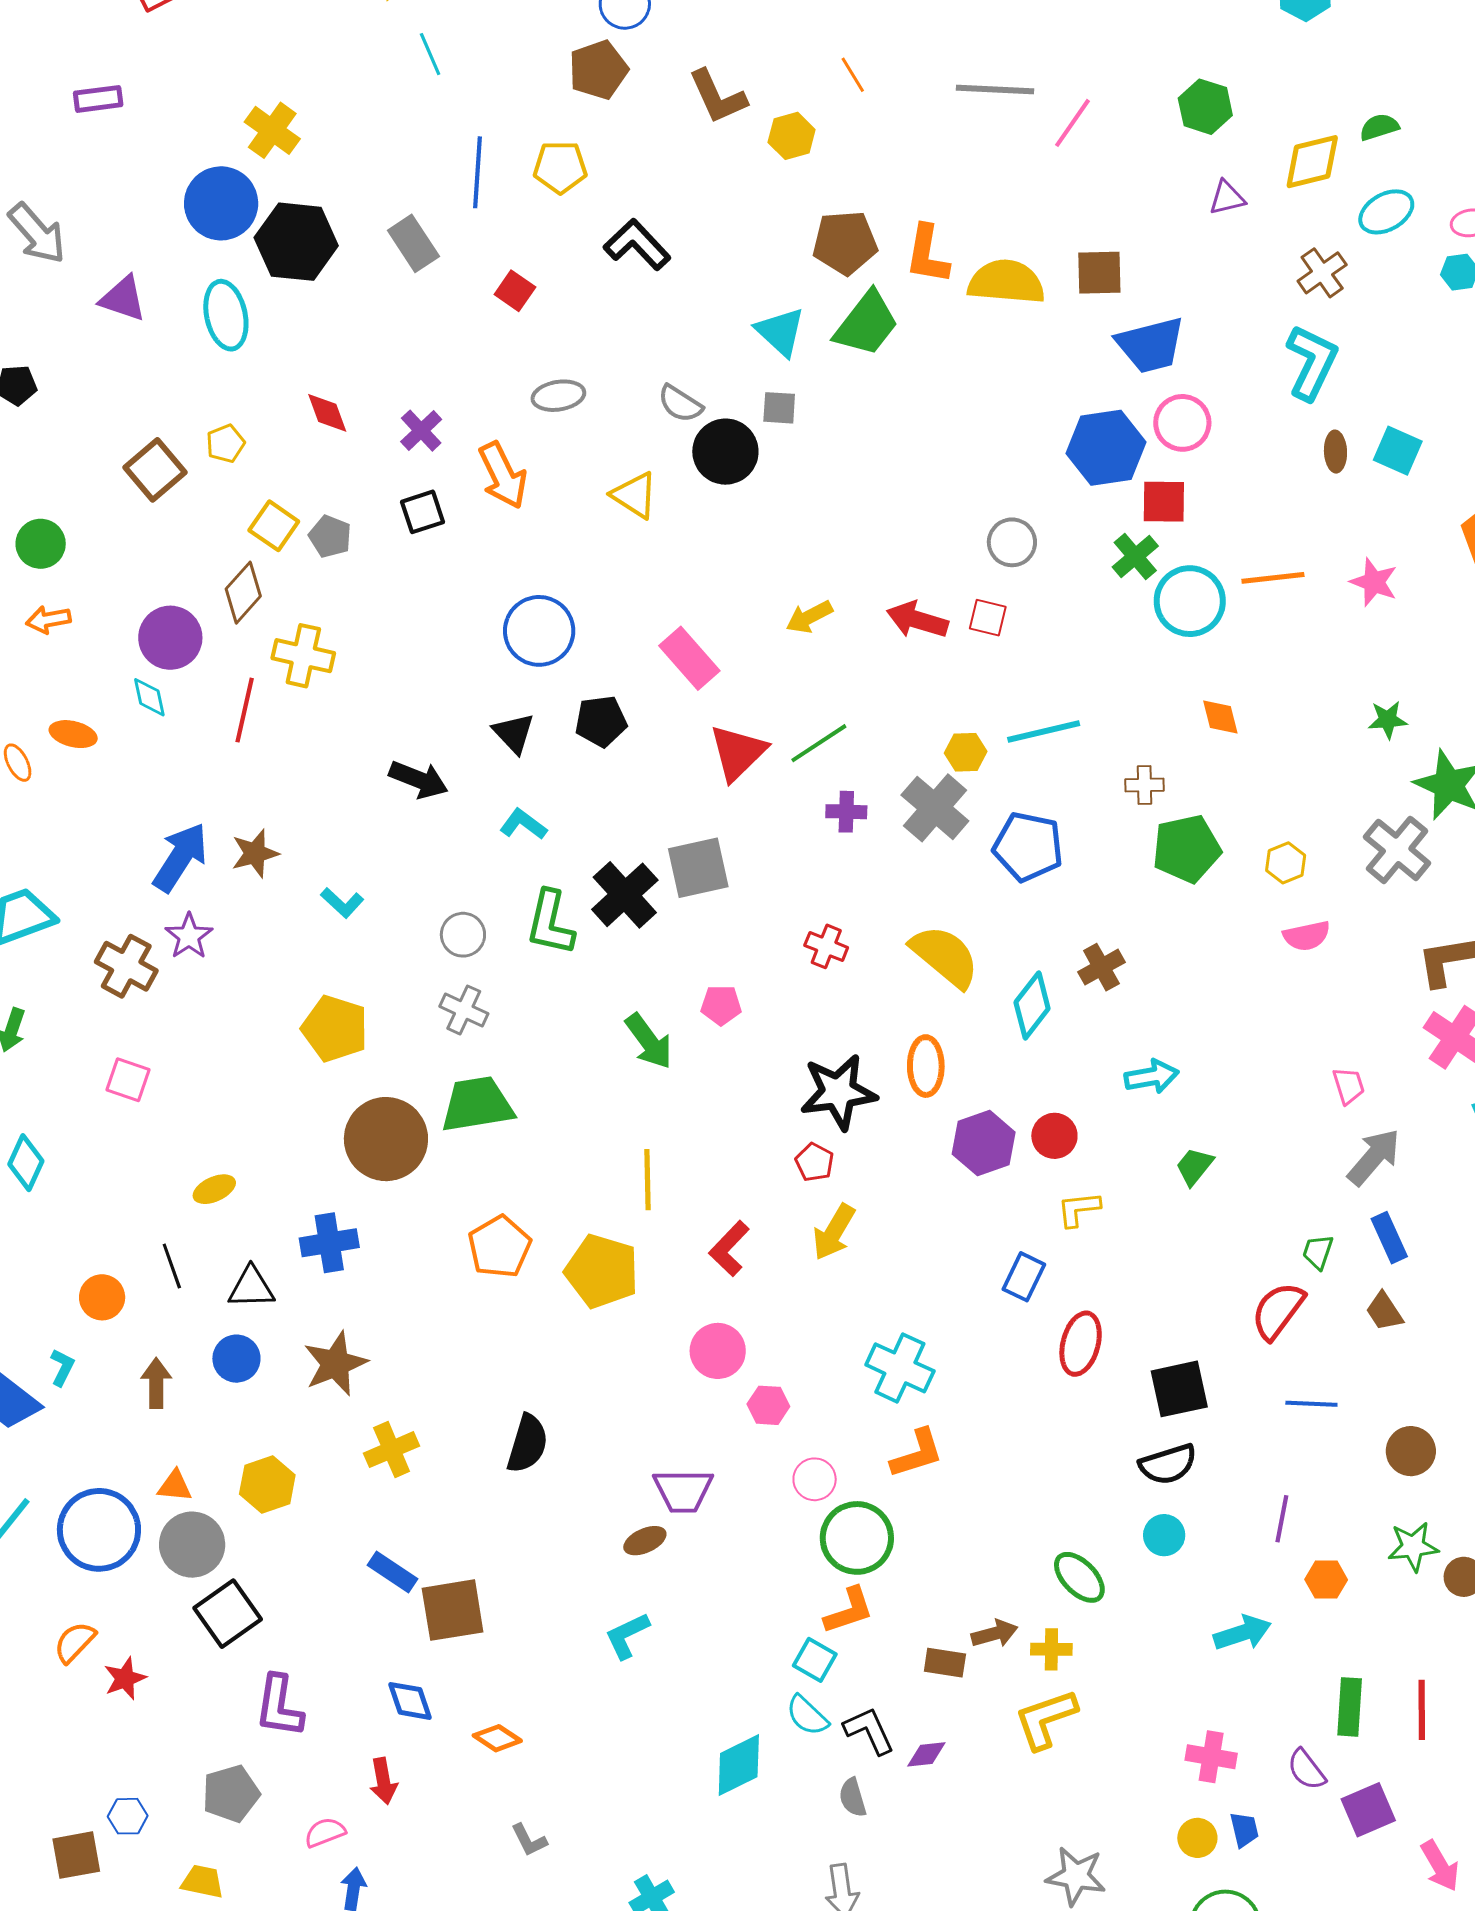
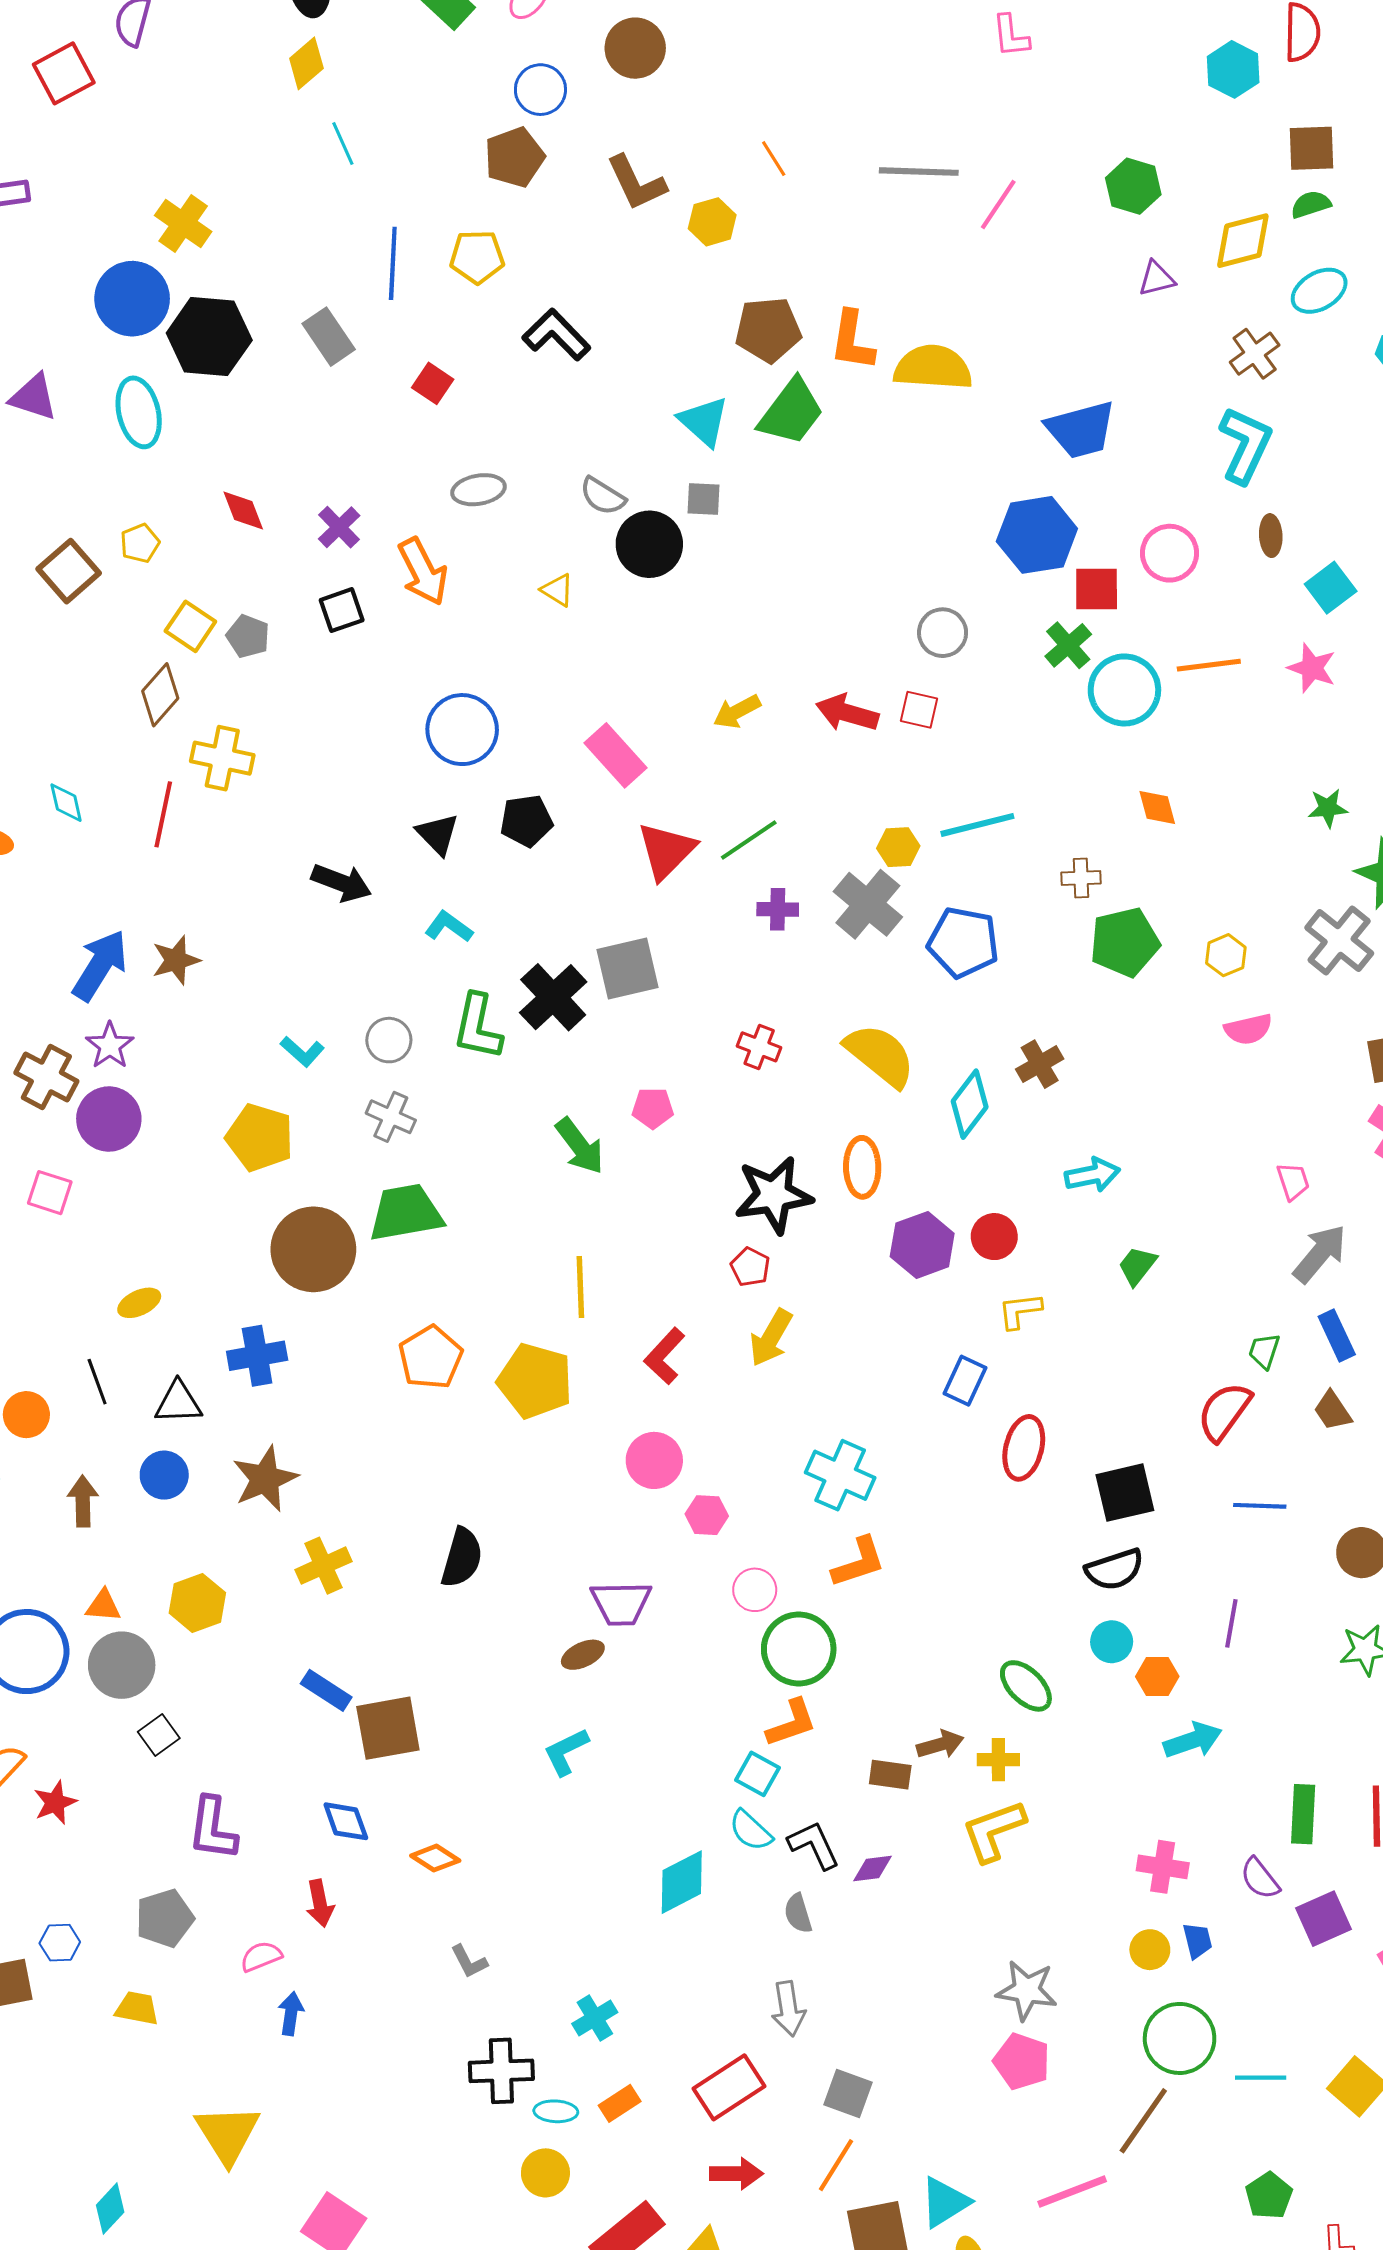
brown square: (1099, 273) -> (1311, 148), moved
pink circle: (1182, 423) -> (1170, 553), moved
cyan square: (1398, 451) -> (1331, 588), moved, turned 30
yellow triangle: (635, 495) -> (557, 590), size x0.7
purple circle: (170, 638) -> (109, 1119), moved
cyan L-shape: (342, 903) -> (302, 1052), moved
orange hexagon: (1326, 1580) -> (1157, 1677), moved
black square: (228, 1614) -> (159, 1735), size x0.6

